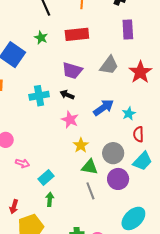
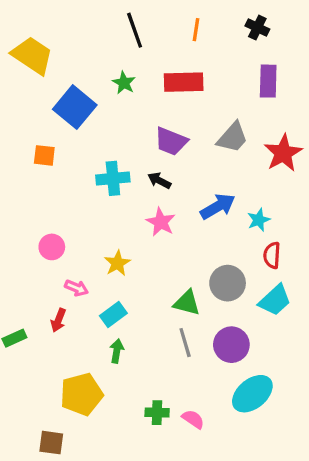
yellow star: (81, 145) -> (117, 263), moved
purple circle: (118, 179) -> (231, 345), moved
red arrow: (14, 207) -> (58, 320), moved

